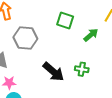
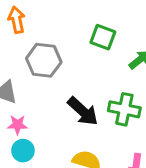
green cross: (82, 69) -> (124, 109), size x1.5

